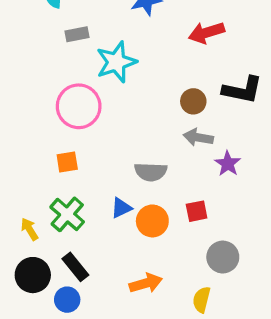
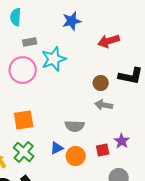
pink circle: (79, 106) -> (23, 70), moved
orange square: (67, 162) -> (24, 120), size x1.5
purple star: (228, 164) -> (122, 141), moved

